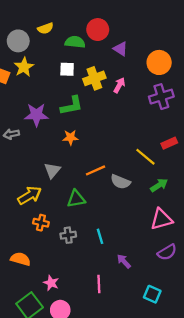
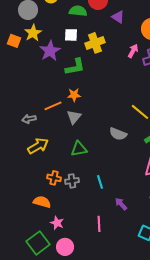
pink arrow: (119, 85) -> (133, 51), moved
purple star: (36, 115) -> (50, 51), moved, turned -30
gray arrow: (11, 134) -> (29, 119), moved
gray triangle: (52, 170) -> (74, 117), moved
orange line: (95, 170) -> (53, 106), moved
orange cross: (41, 223) -> (54, 178), moved
orange semicircle: (20, 259) -> (42, 202), moved

